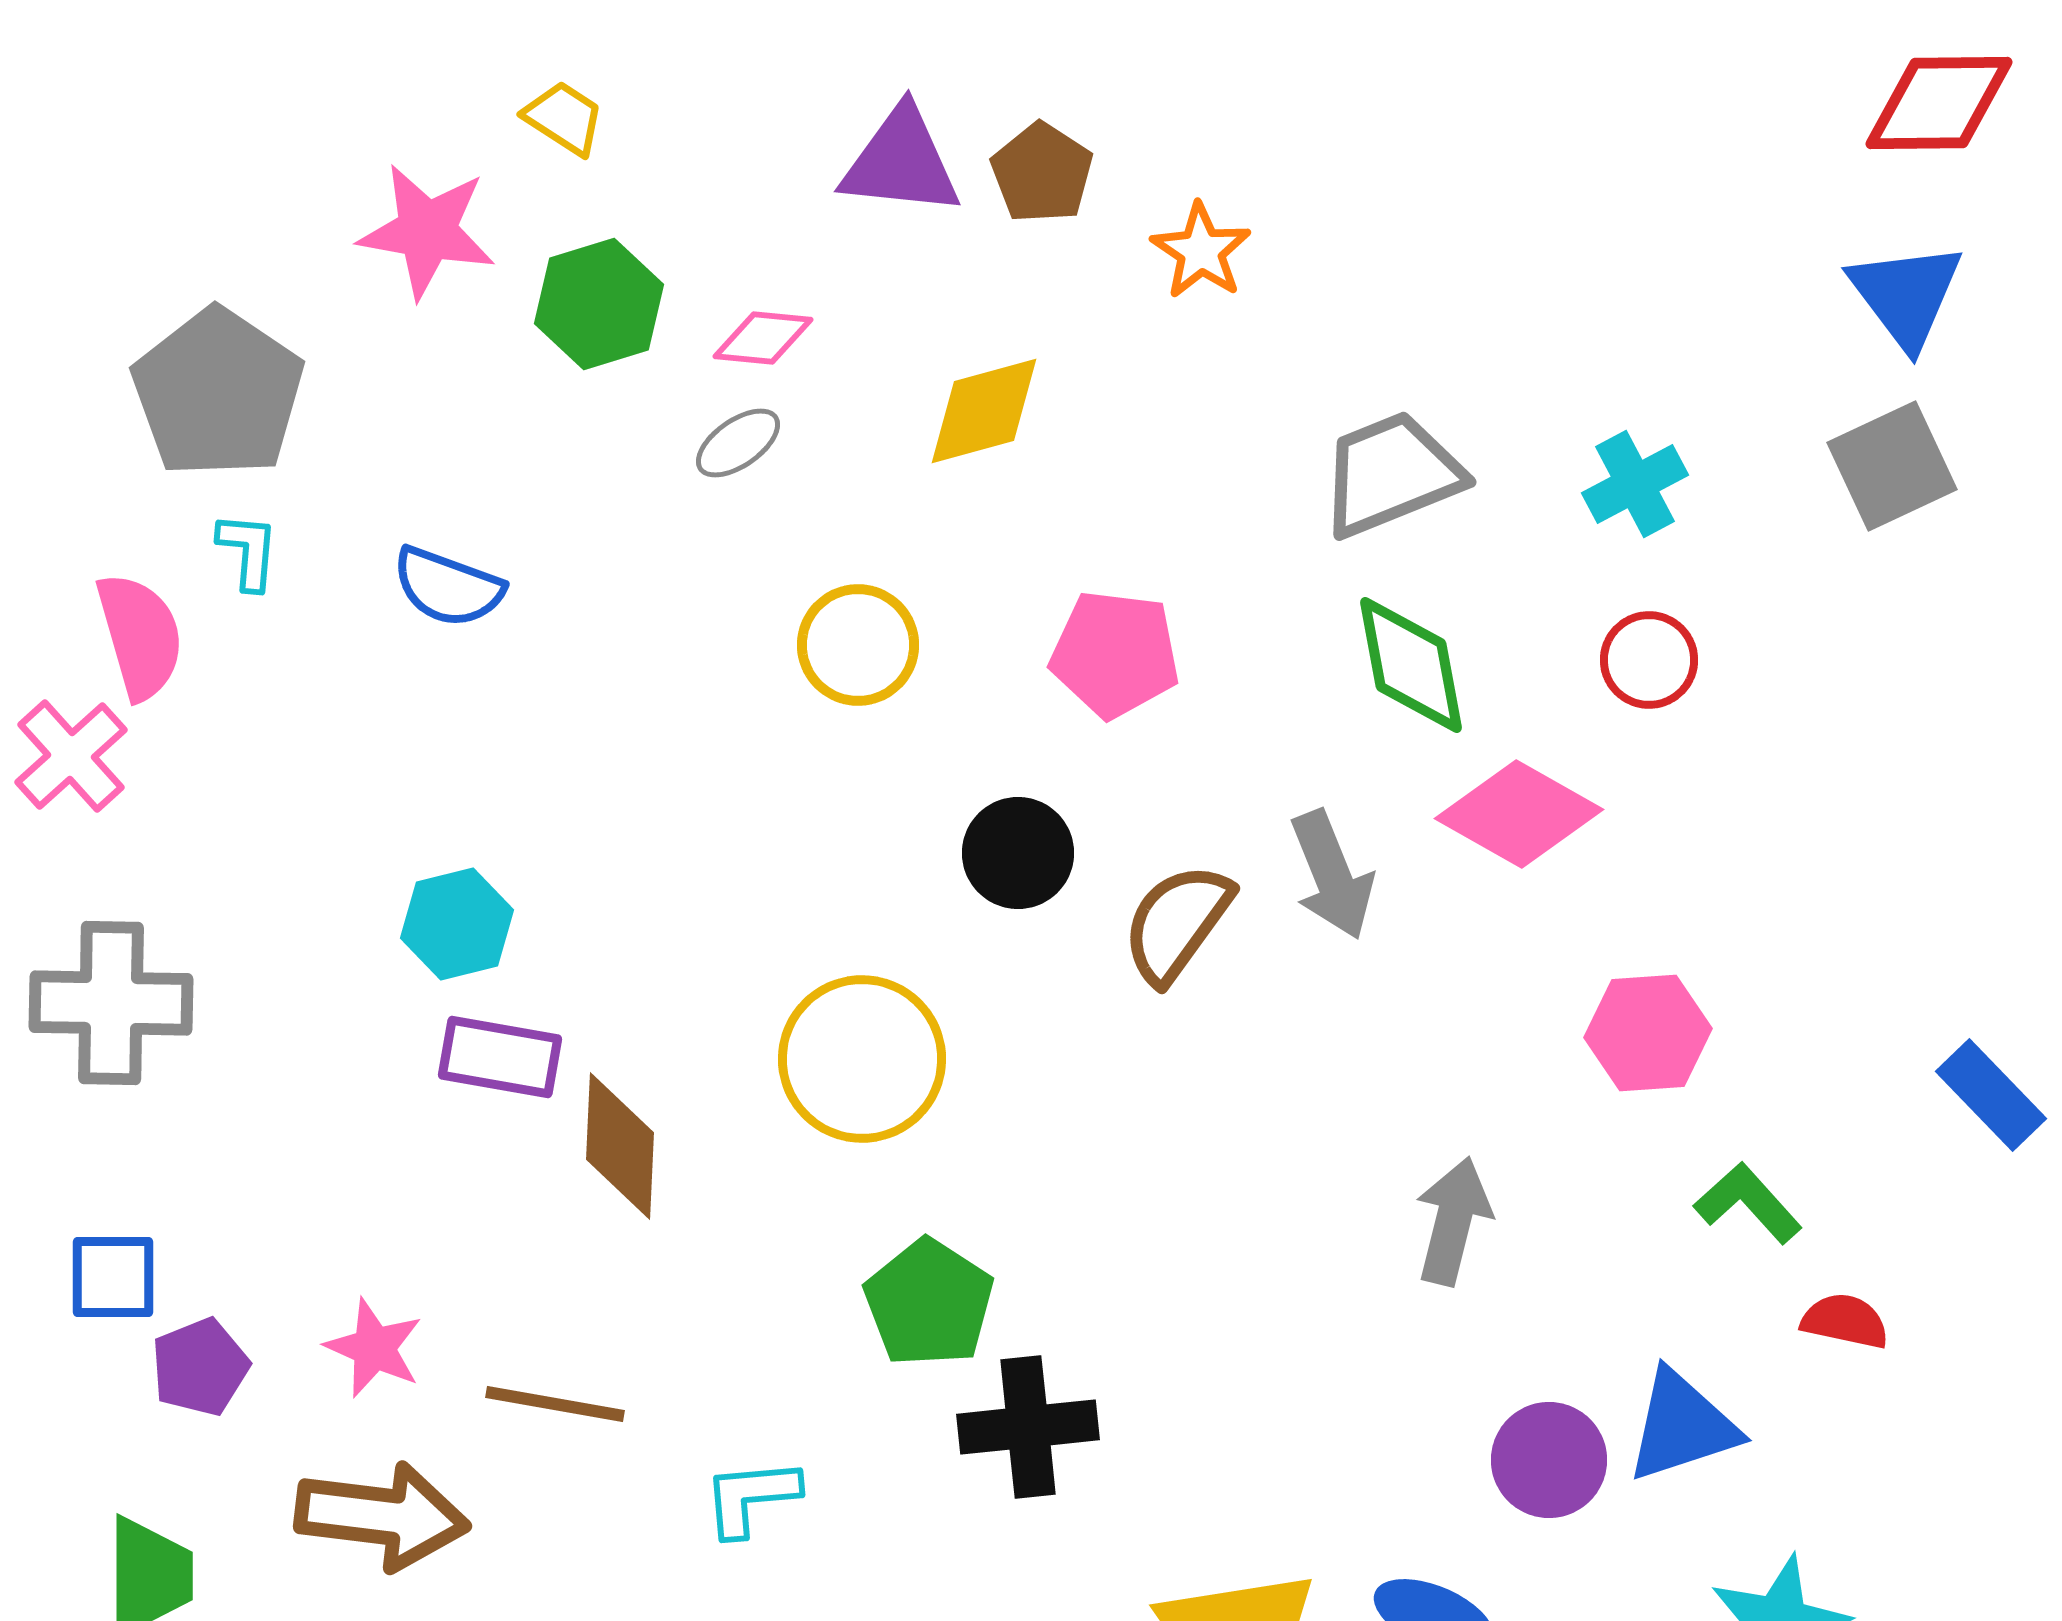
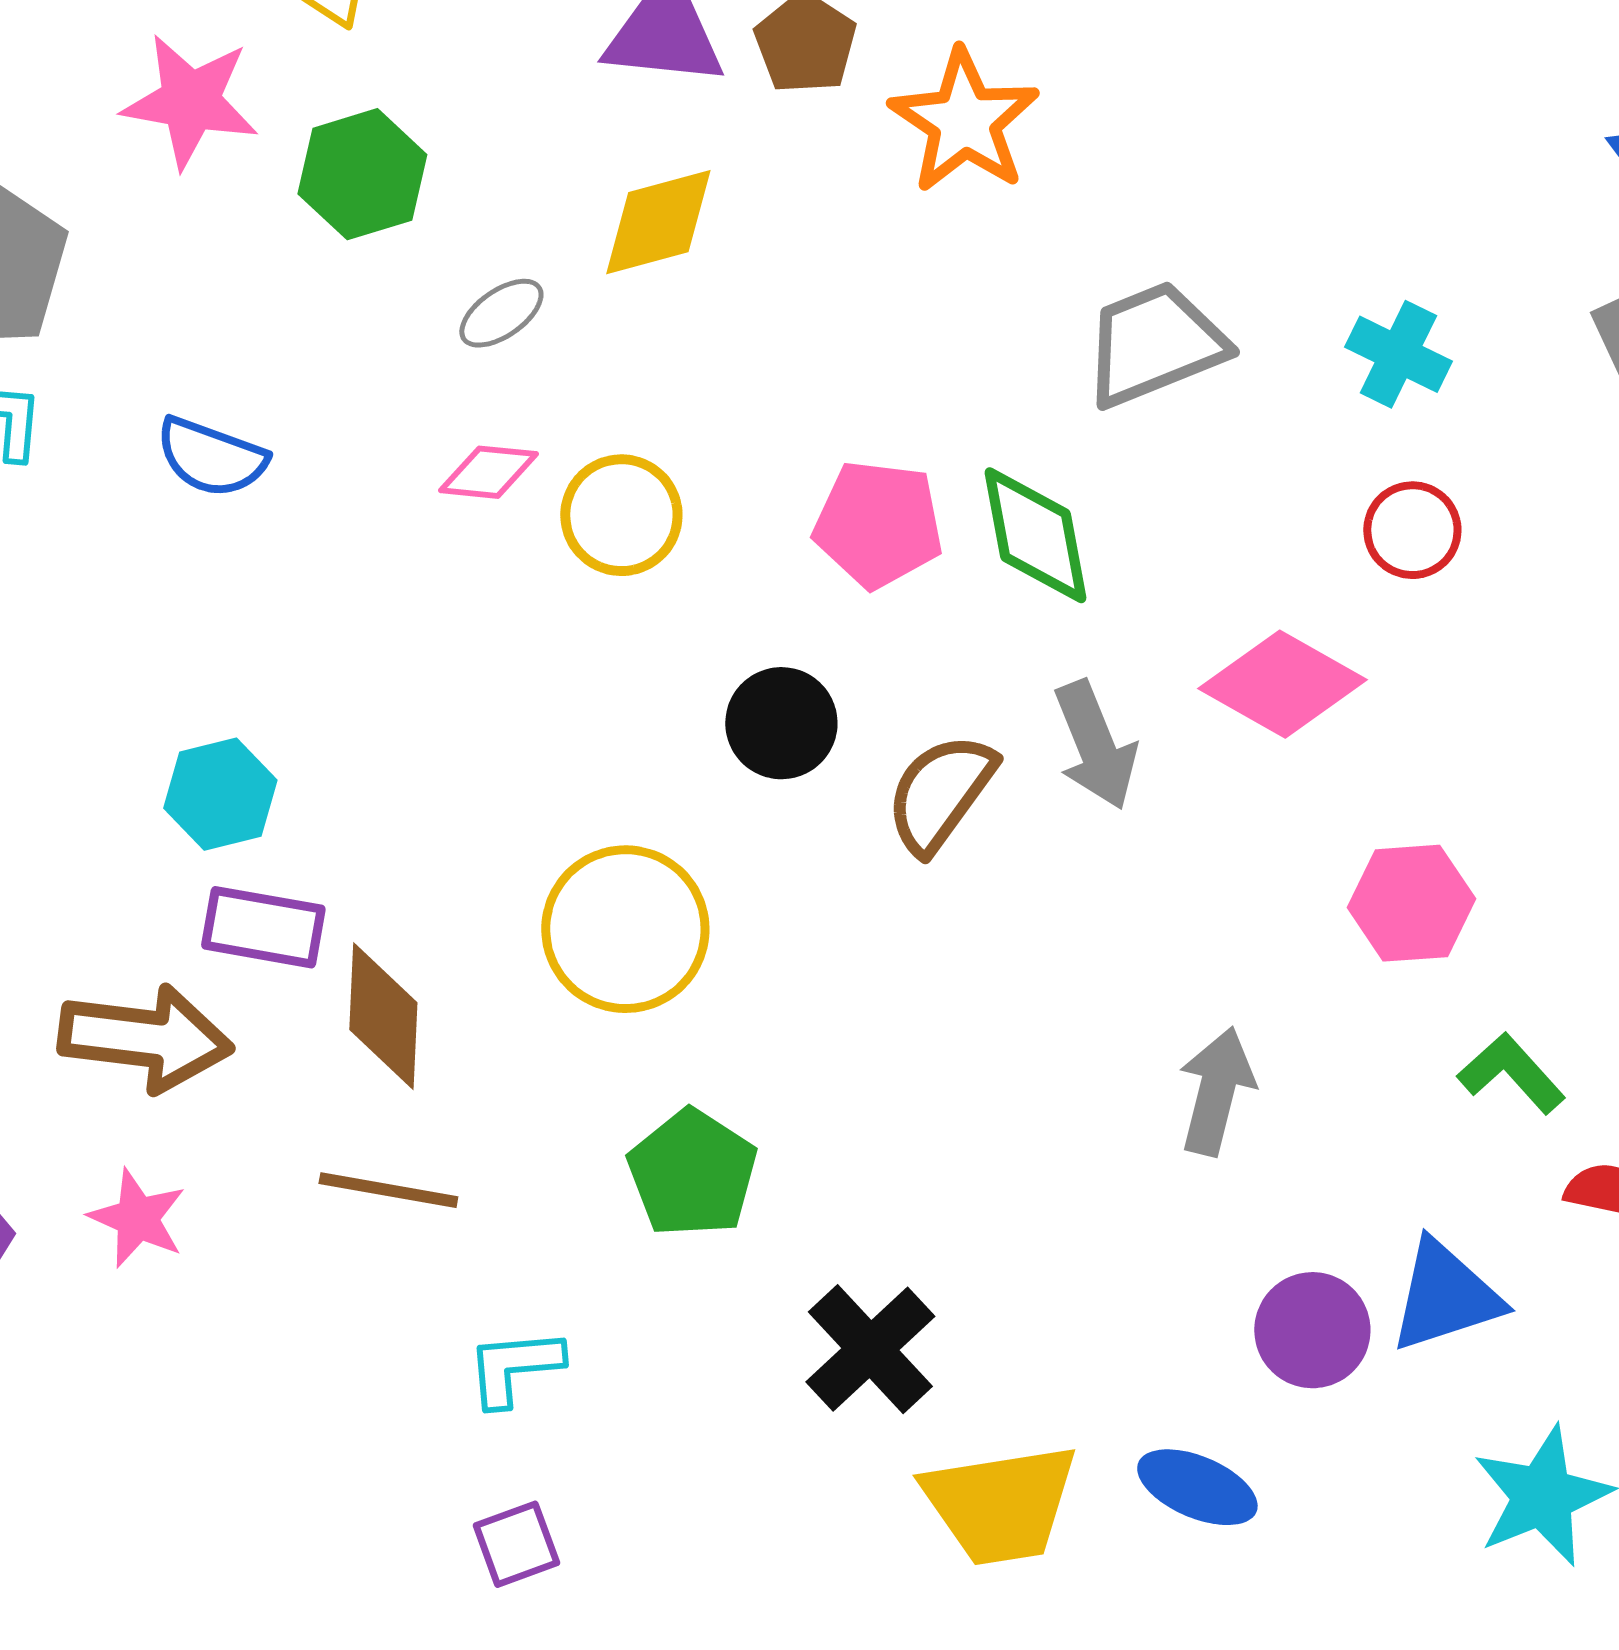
orange star: (1201, 251) -> (964, 121), size x1.5
pink diamond: (763, 338) -> (488, 472), moved
yellow diamond: (984, 411) -> (658, 222), moved
cyan cross: (1635, 484) -> (1398, 354), turned -36
green diamond: (1411, 665) -> (1035, 535), moved
brown line: (555, 1404) -> (388, 1190), moved
black cross: (1028, 1427) -> (870, 1349), moved, turned -37
brown arrow: (382, 1516) -> (145, 1038), moved

